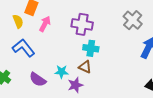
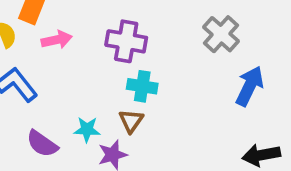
pink arrow: (45, 24) -> (57, 40), turned 49
brown triangle: (85, 67) -> (131, 121), turned 40

